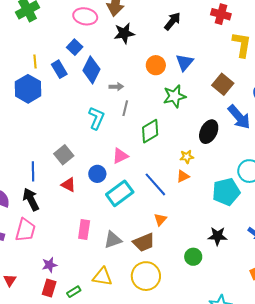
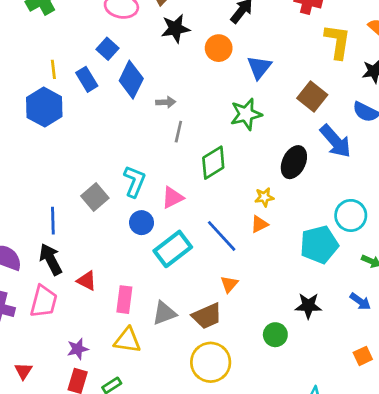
orange circle: (156, 65) -> (219, 48), moved
cyan L-shape: (96, 118) -> (134, 181), moved
red triangle: (68, 185) -> (87, 281), moved
yellow triangle: (102, 277) -> (127, 340), moved

